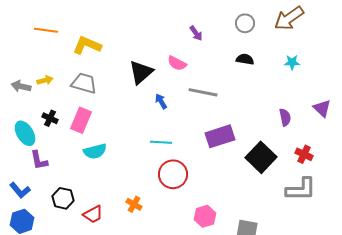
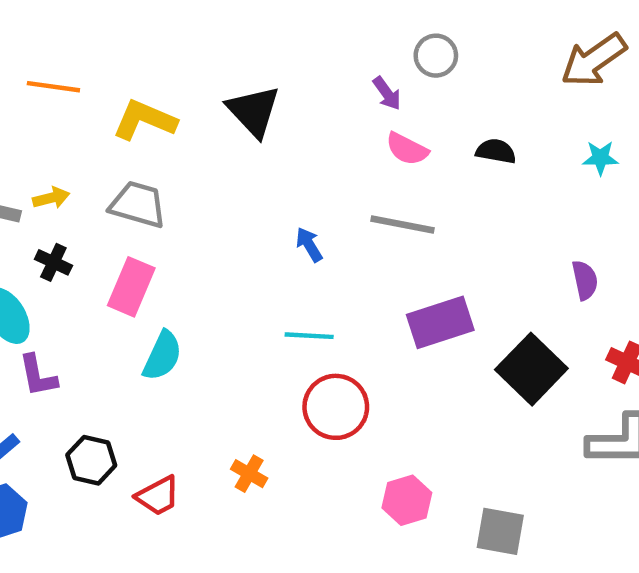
gray circle: (245, 23) -> (436, 56), moved
pink semicircle: (177, 63) -> (407, 149), moved
black triangle: (141, 72) -> (254, 111), moved, turned -32
black cross: (50, 118) -> (53, 262), moved
cyan semicircle: (95, 151) -> (162, 356), turned -50

